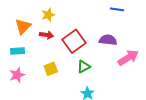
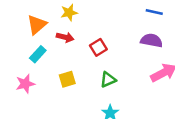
purple semicircle: (108, 40) -> (152, 40), moved
red square: (74, 41) -> (98, 47), size x0.6
cyan rectangle: (18, 51) -> (38, 54), moved, turned -48

